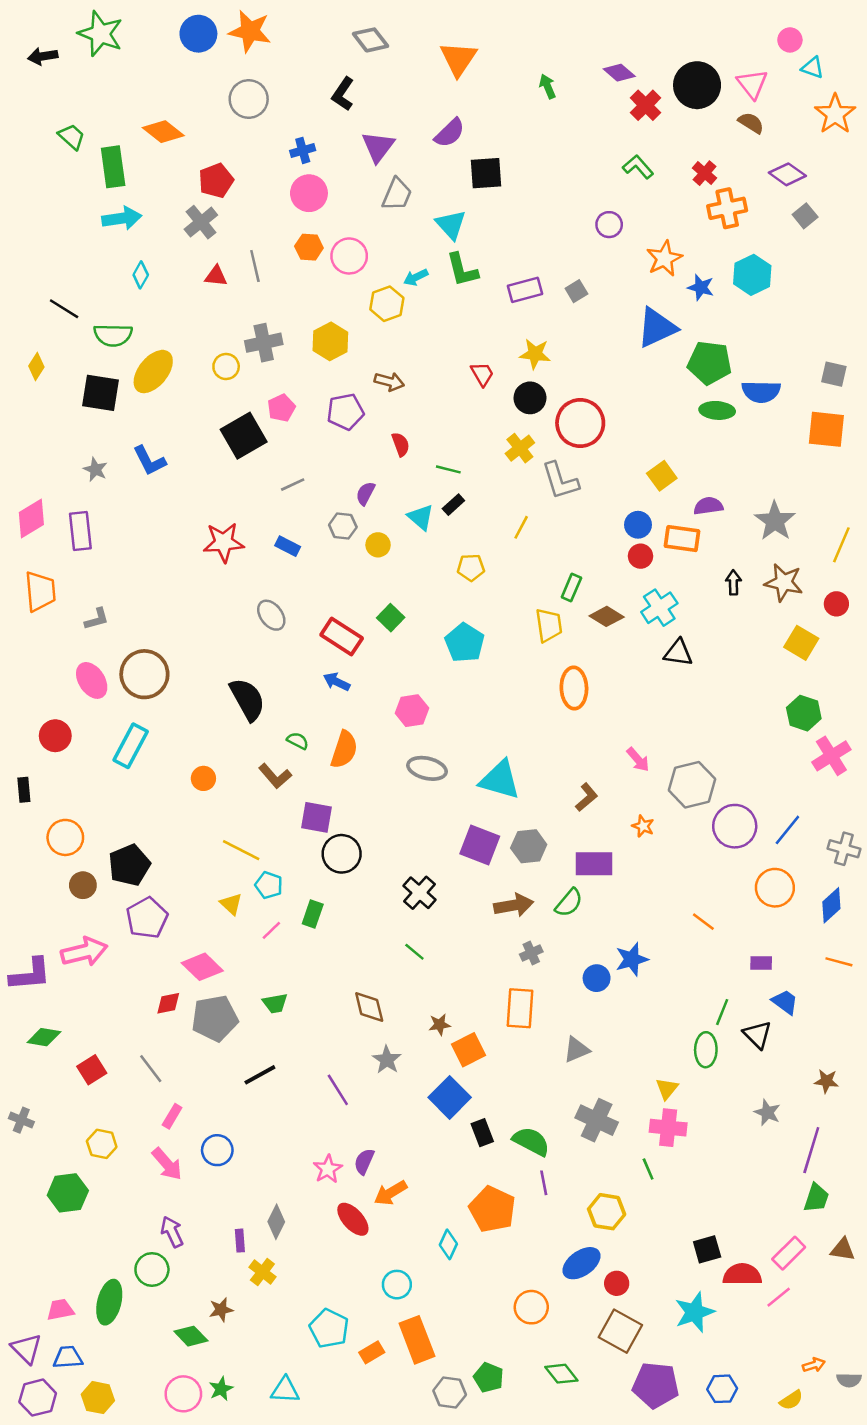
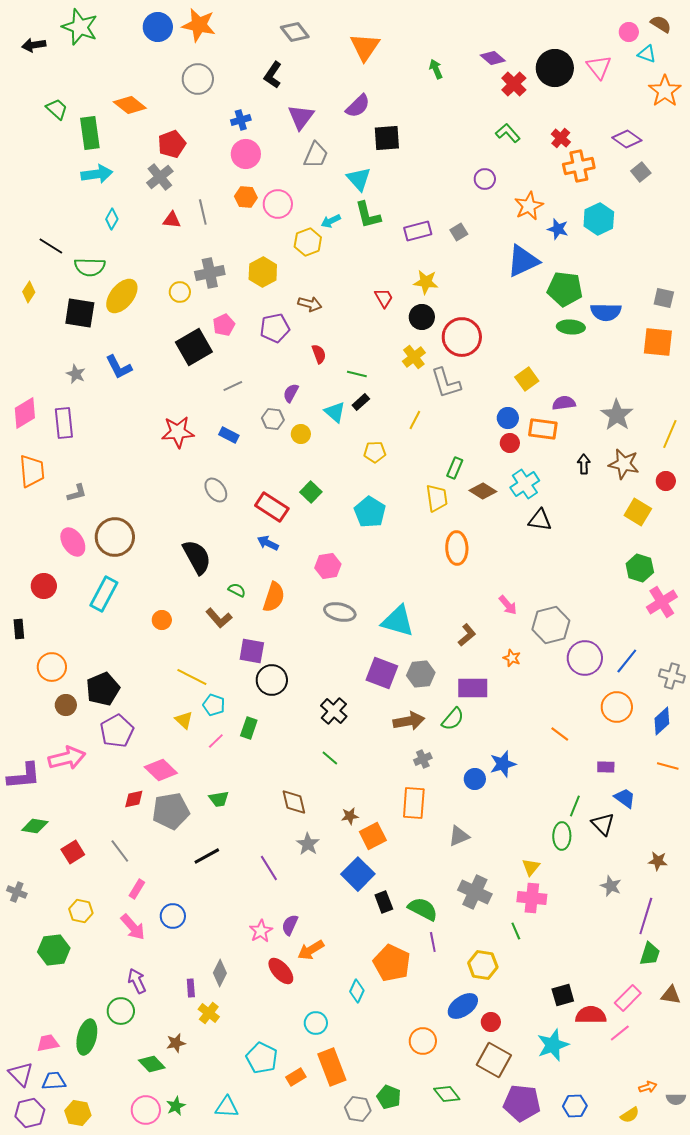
brown semicircle: (751, 123) -> (661, 24), moved

